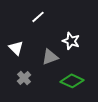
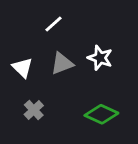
gray triangle: (50, 57) -> (62, 63), moved

